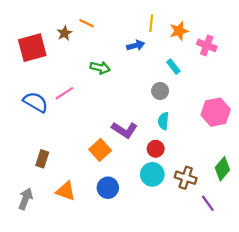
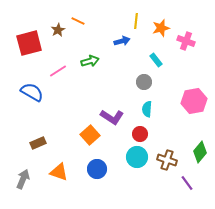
green arrow: (100, 68) -> (90, 61), turned -30
pink line: (64, 93) -> (58, 71), moved
brown rectangle: (42, 159) -> (38, 143), turned 49

